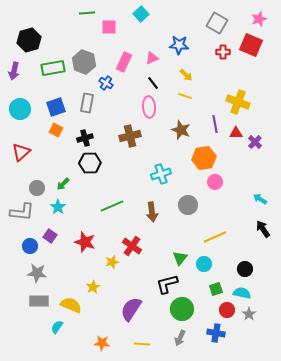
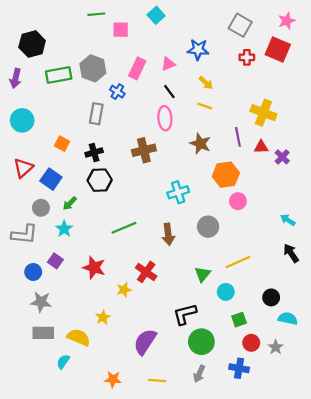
blue square: (56, 107) -> (51, 179), moved, turned -36
green triangle: (180, 258) -> (203, 274), moved
cyan semicircle: (242, 293) -> (288, 318), moved

